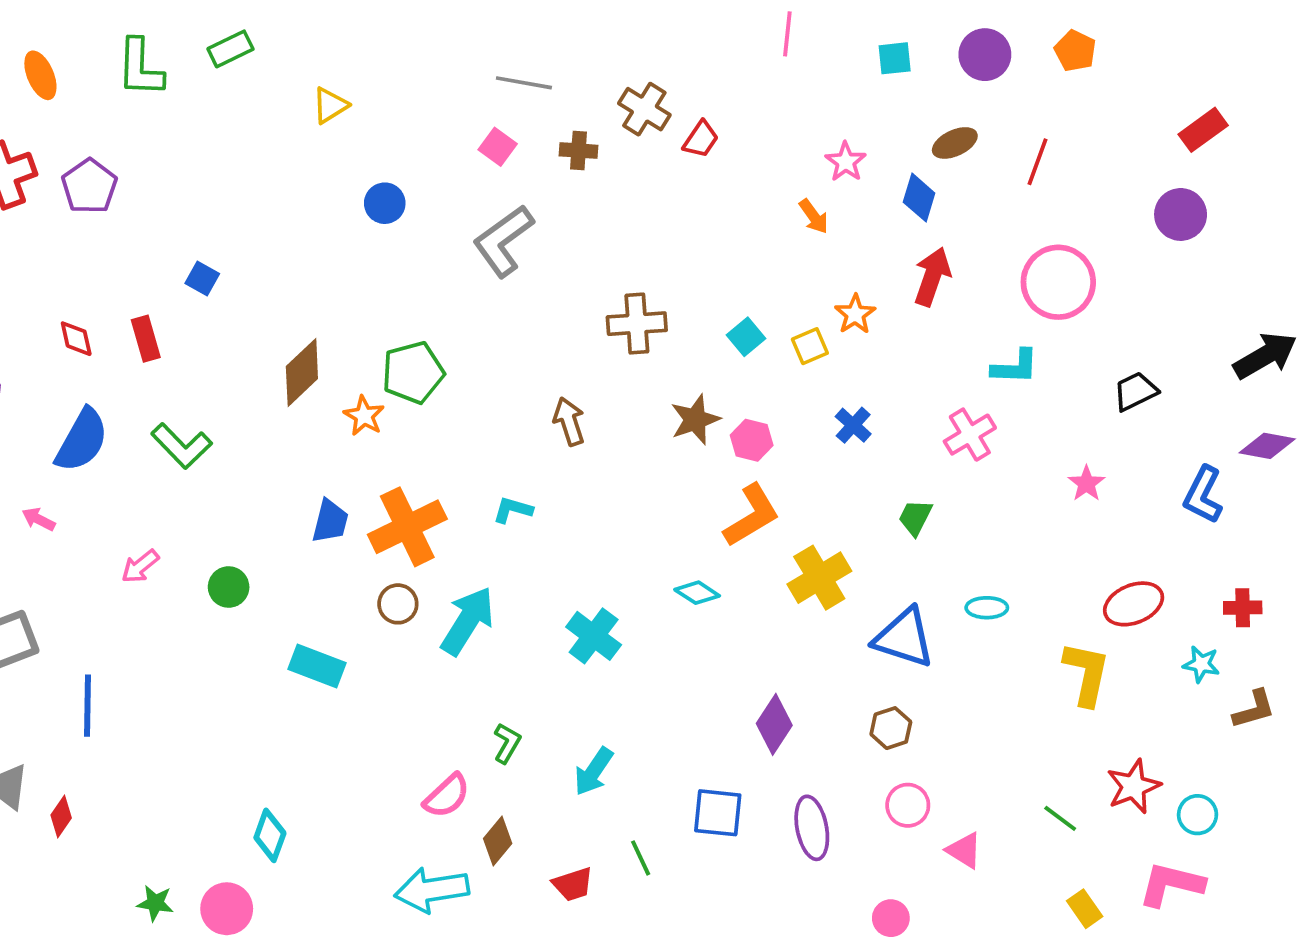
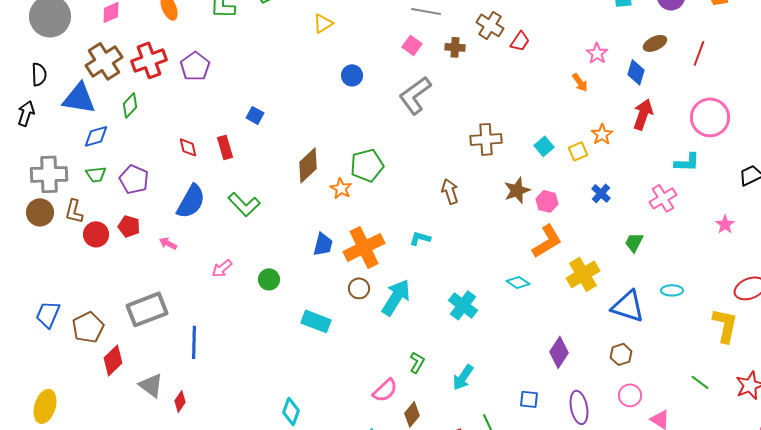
blue square: (718, 813) -> (529, 399), size x0.7
green line: (1060, 818) -> (700, 382), moved

